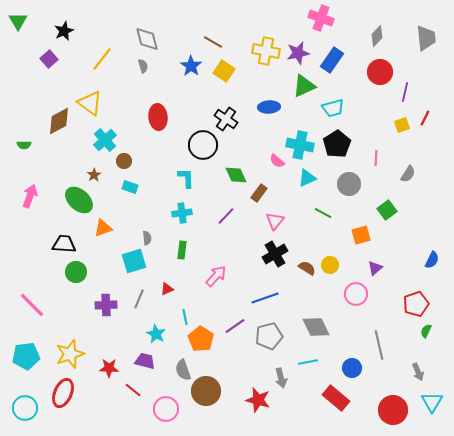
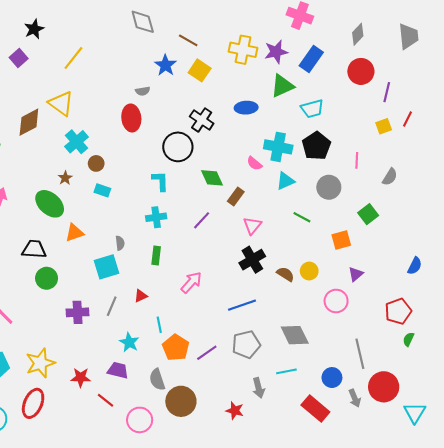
gray diamond: (147, 39) -> (143, 22), moved
gray semicircle: (143, 66) -> (143, 91), moved, turned 96
purple line: (235, 326) -> (207, 353), moved
gray arrow: (418, 372) -> (355, 398), moved
red star: (258, 400) -> (235, 411), size x0.7
red circle: (393, 410) -> (384, 387), moved

